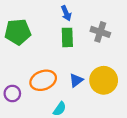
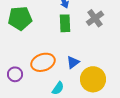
gray cross: (100, 32) -> (95, 18), turned 36
yellow circle: (104, 80) -> (93, 79), moved

